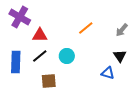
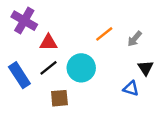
gray arrow: (122, 30) -> (135, 39), moved
cyan circle: (67, 56) -> (81, 68), size x1.5
blue rectangle: (16, 62) -> (19, 75), turned -35

